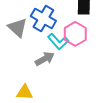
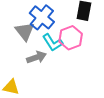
gray triangle: (18, 28) -> (25, 31), moved

